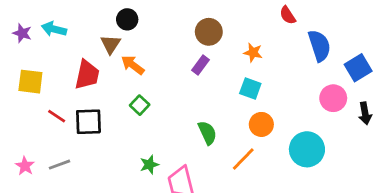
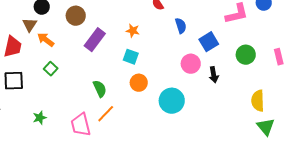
brown circle: (209, 32) -> (76, 16), moved
blue semicircle: (319, 46) -> (181, 26), size x0.7
purple rectangle: (200, 65) -> (95, 40), size x1.6
orange line: (243, 159) -> (106, 114), moved
green star: (149, 165) -> (40, 118), moved

